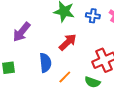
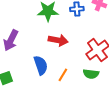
red arrow: (68, 42) -> (58, 40), turned 66

